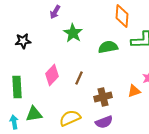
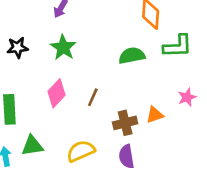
green star: (73, 33) -> (63, 48), moved
orange triangle: (134, 91) -> (155, 115), moved
purple semicircle: (104, 122) -> (126, 156), turned 102

